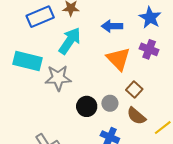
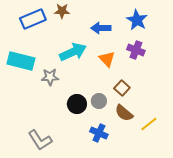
cyan arrow: (70, 41) -> (73, 52), moved, turned 32
orange triangle: (118, 59) -> (107, 59), size x0.7
gray star: (58, 78) -> (50, 77), size x0.7

